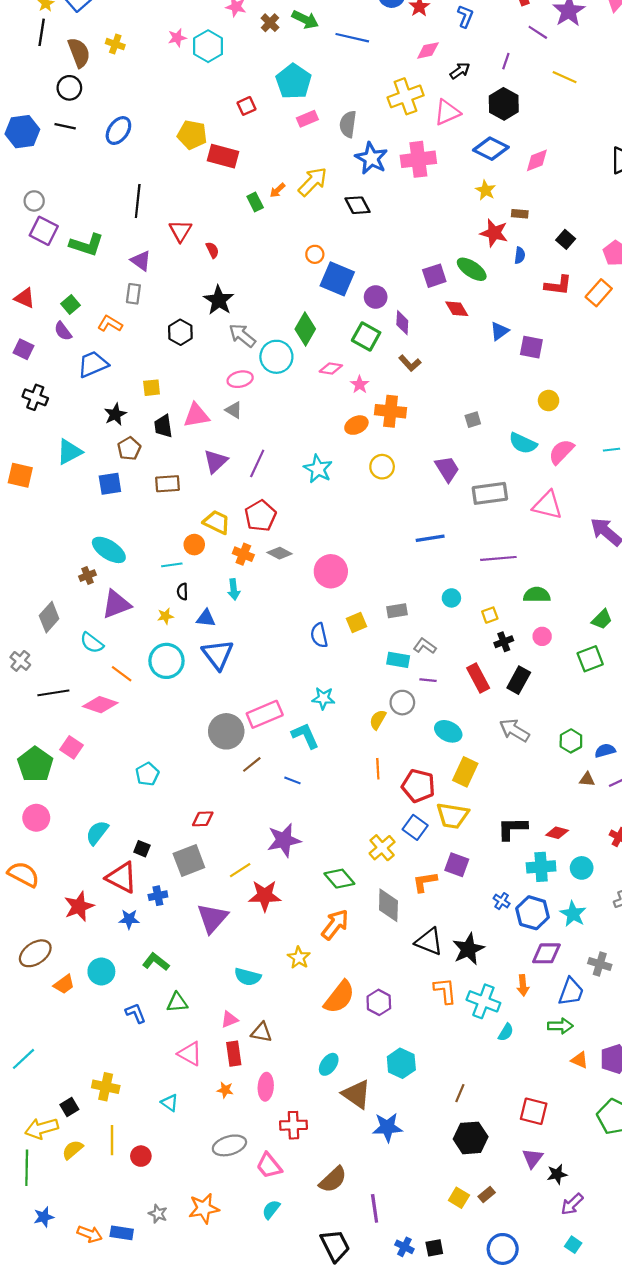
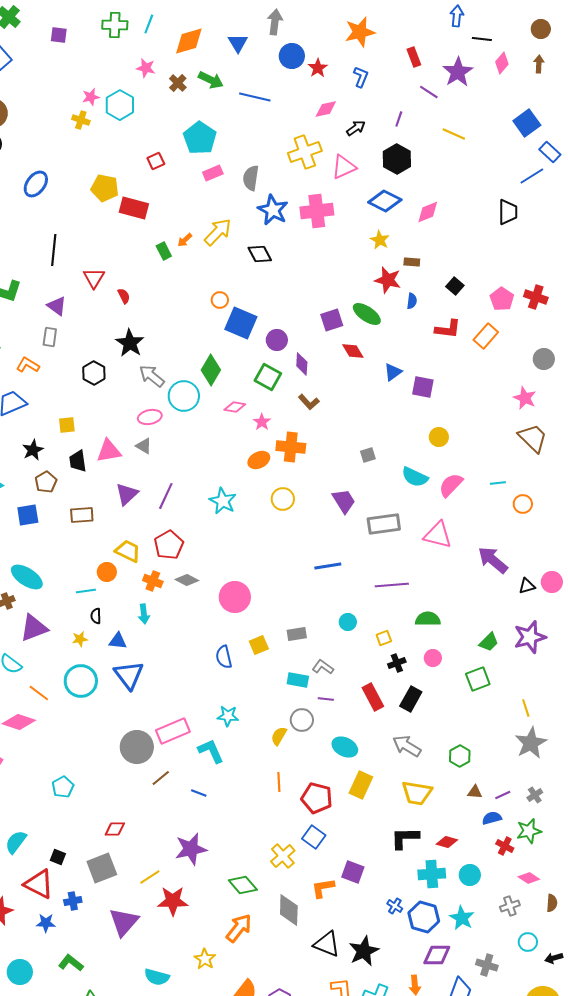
yellow cross: (115, 44) -> (81, 120), moved
blue semicircle: (605, 751) -> (492, 818), moved
yellow trapezoid: (452, 816) -> (417, 793), moved

